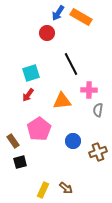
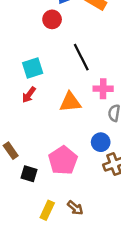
pink pentagon: (39, 129) -> (63, 160), moved
blue circle: (73, 141) -> (101, 142), moved
black square: (20, 162) -> (29, 174), moved, turned 32

